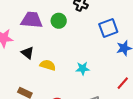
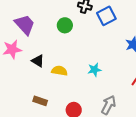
purple trapezoid: (32, 20) -> (25, 25), moved, turned 50
blue square: (108, 28) -> (106, 16), moved

